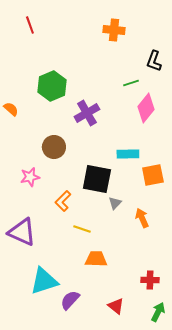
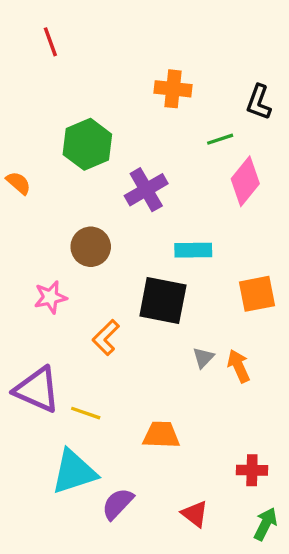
orange cross: (114, 30) -> (173, 89), moved
cyan rectangle: (128, 154) -> (193, 250), moved
gray triangle: (115, 203) -> (203, 358), moved
yellow line: (82, 229) -> (86, 413), moved

